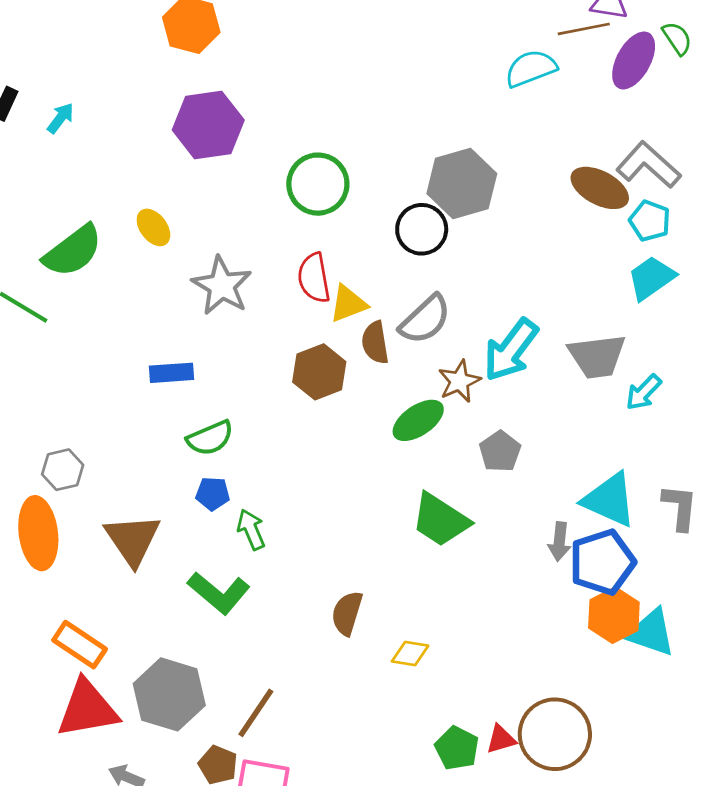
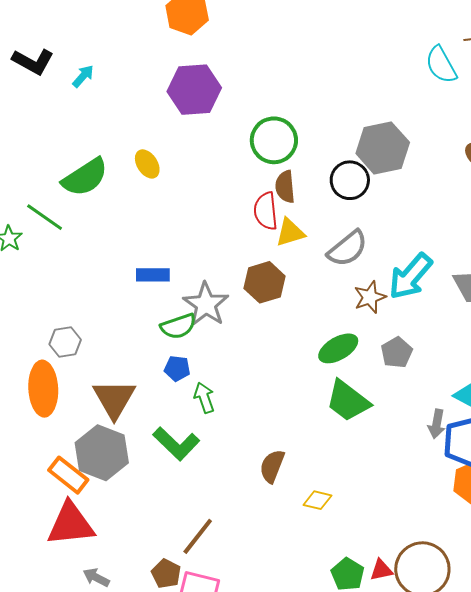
cyan semicircle: (531, 68) -> (441, 65), turned -102
gray star: (222, 286) -> (206, 304), moved
brown semicircle: (375, 343) -> (285, 187), moved
green ellipse: (418, 420) -> (338, 348), moved
gray hexagon: (169, 694) -> (102, 453), moved

